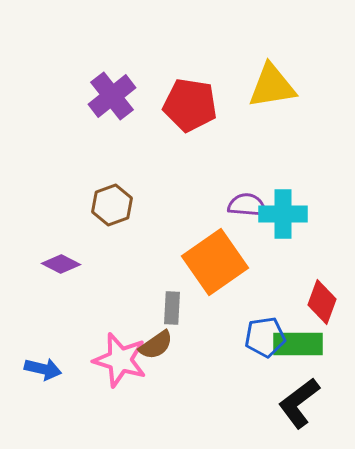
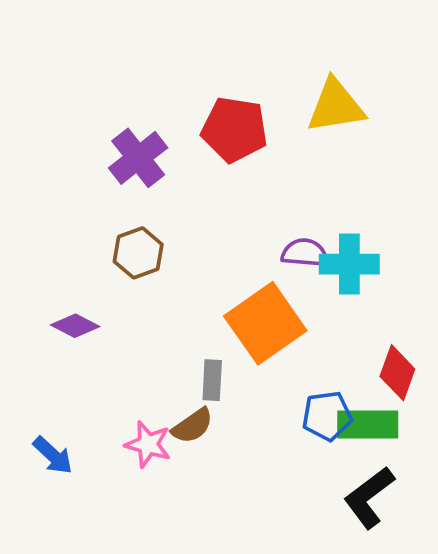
purple cross: (112, 96) -> (138, 158), moved
pink star: (120, 360) -> (148, 444), size x0.7
blue arrow: (43, 369) -> (53, 455), turned 30

